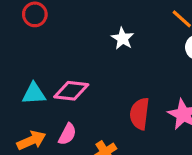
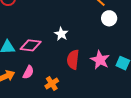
white star: (123, 38) -> (61, 34), moved

